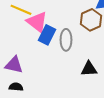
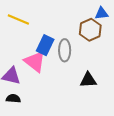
pink triangle: (37, 22) -> (35, 62), moved

